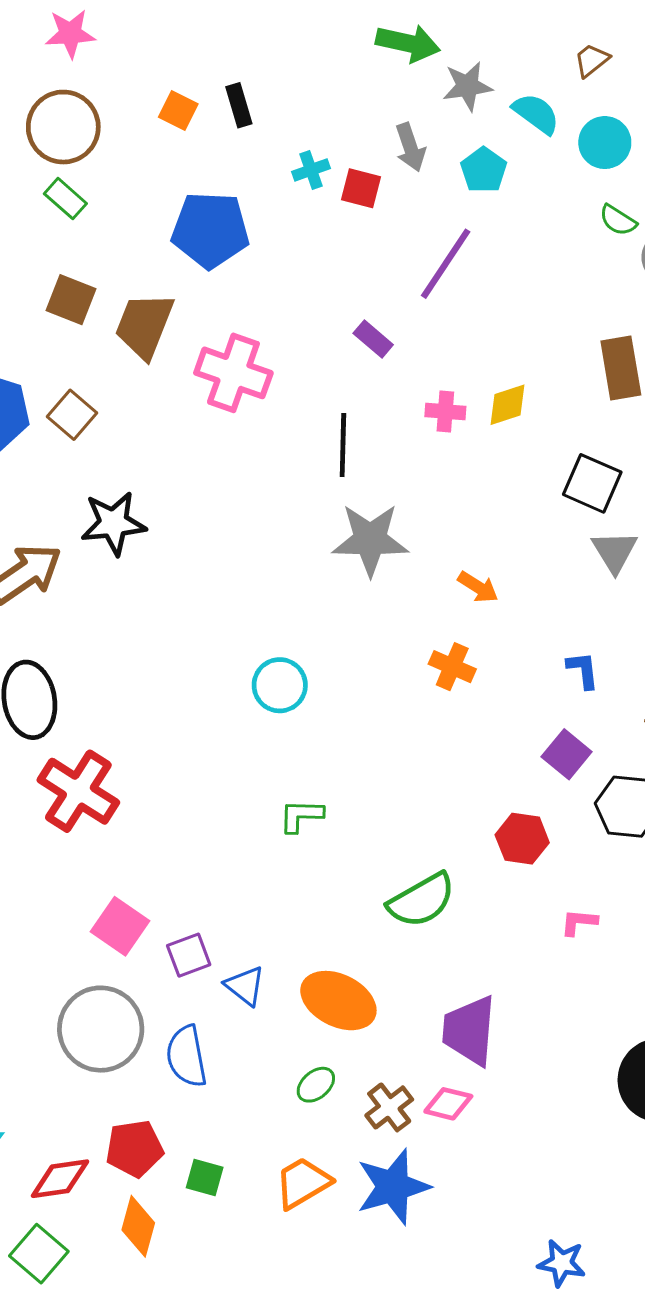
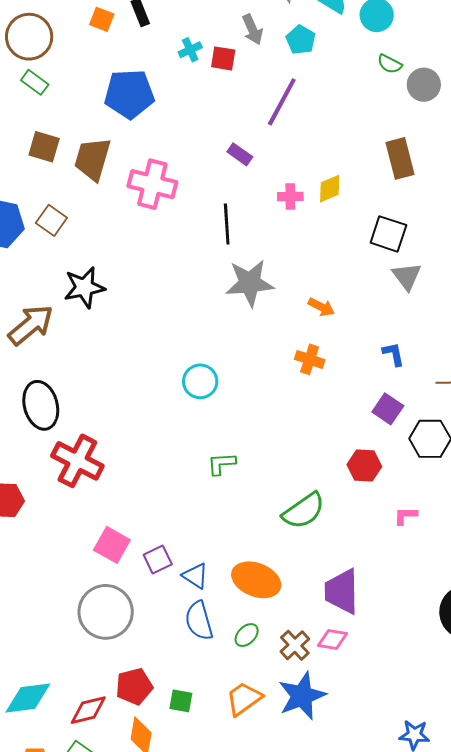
blue semicircle: (186, 1056) -> (199, 621), moved

